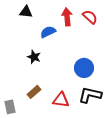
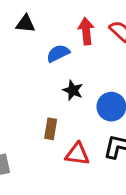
black star: (34, 57) -> (73, 90), moved
brown rectangle: (34, 92) -> (51, 129), moved, turned -40

